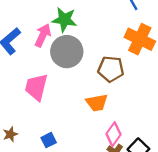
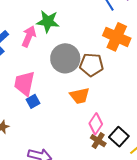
gray circle: (67, 52) -> (65, 58), moved
blue square: (49, 140) -> (33, 101), moved

